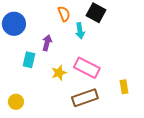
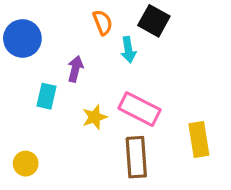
yellow rectangle: (124, 87) -> (199, 140), size x1.5
brown rectangle: (85, 98) -> (136, 157), turned -75

